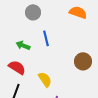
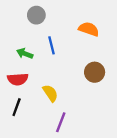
orange semicircle: (78, 12) -> (89, 29), moved
red semicircle: (17, 67) -> (18, 79), turned 144

